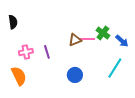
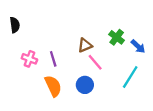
pink line: (87, 39) -> (95, 62), moved, turned 49
pink cross: (26, 52) -> (29, 59), turned 32
orange semicircle: (19, 76) -> (53, 86), moved

